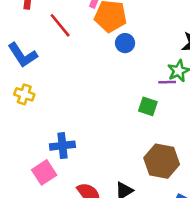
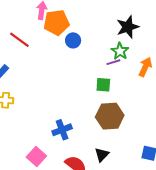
blue cross: (62, 146) -> (62, 130), moved
brown hexagon: (162, 161) -> (110, 116), moved

